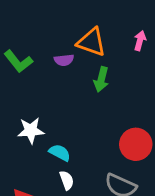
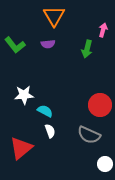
orange triangle: (92, 42) -> (54, 16), moved, turned 40
green arrow: (101, 79) -> (87, 49), moved

